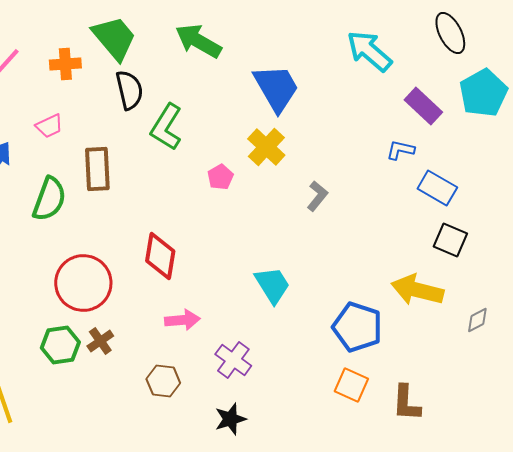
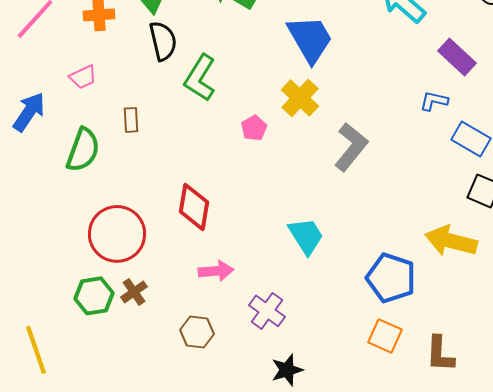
brown rectangle: (97, 169) -> (131, 120), size x0.6
gray L-shape: (317, 196) -> (351, 147), size x1.6
black star: (230, 419) -> (287, 370), moved

